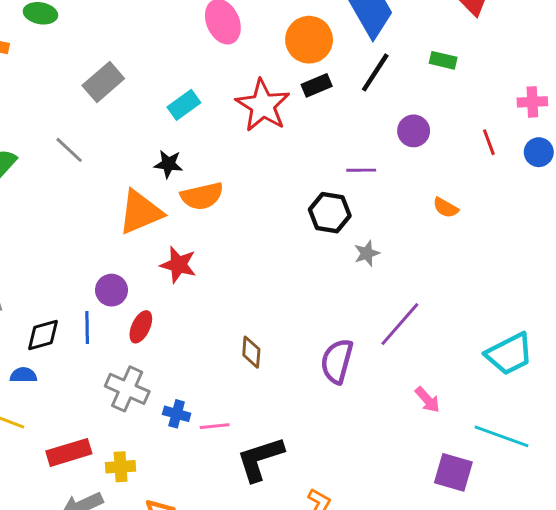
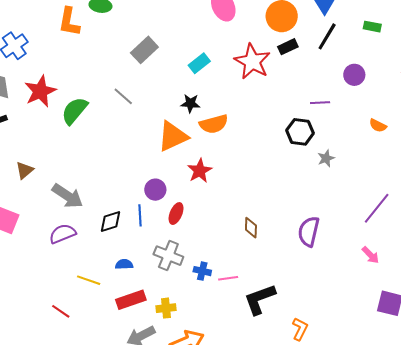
red star: (178, 265) -> (200, 171), turned 30
purple line: (400, 324) -> (377, 208), moved
blue semicircle: (23, 375) -> (124, 264), moved

